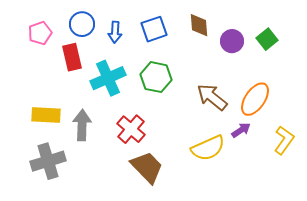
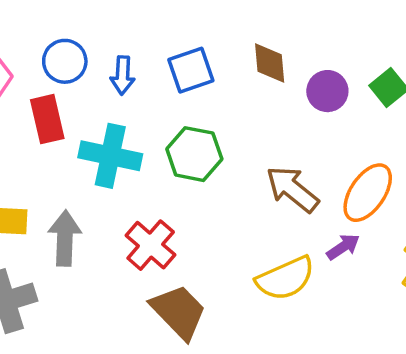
cyan cross: (108, 78) -> (110, 156), turned 36

